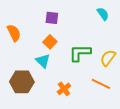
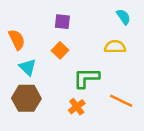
green L-shape: (80, 53) -> (86, 78), moved
yellow semicircle: (108, 58) -> (115, 47), moved, turned 54
cyan triangle: (43, 61) -> (28, 67), moved

